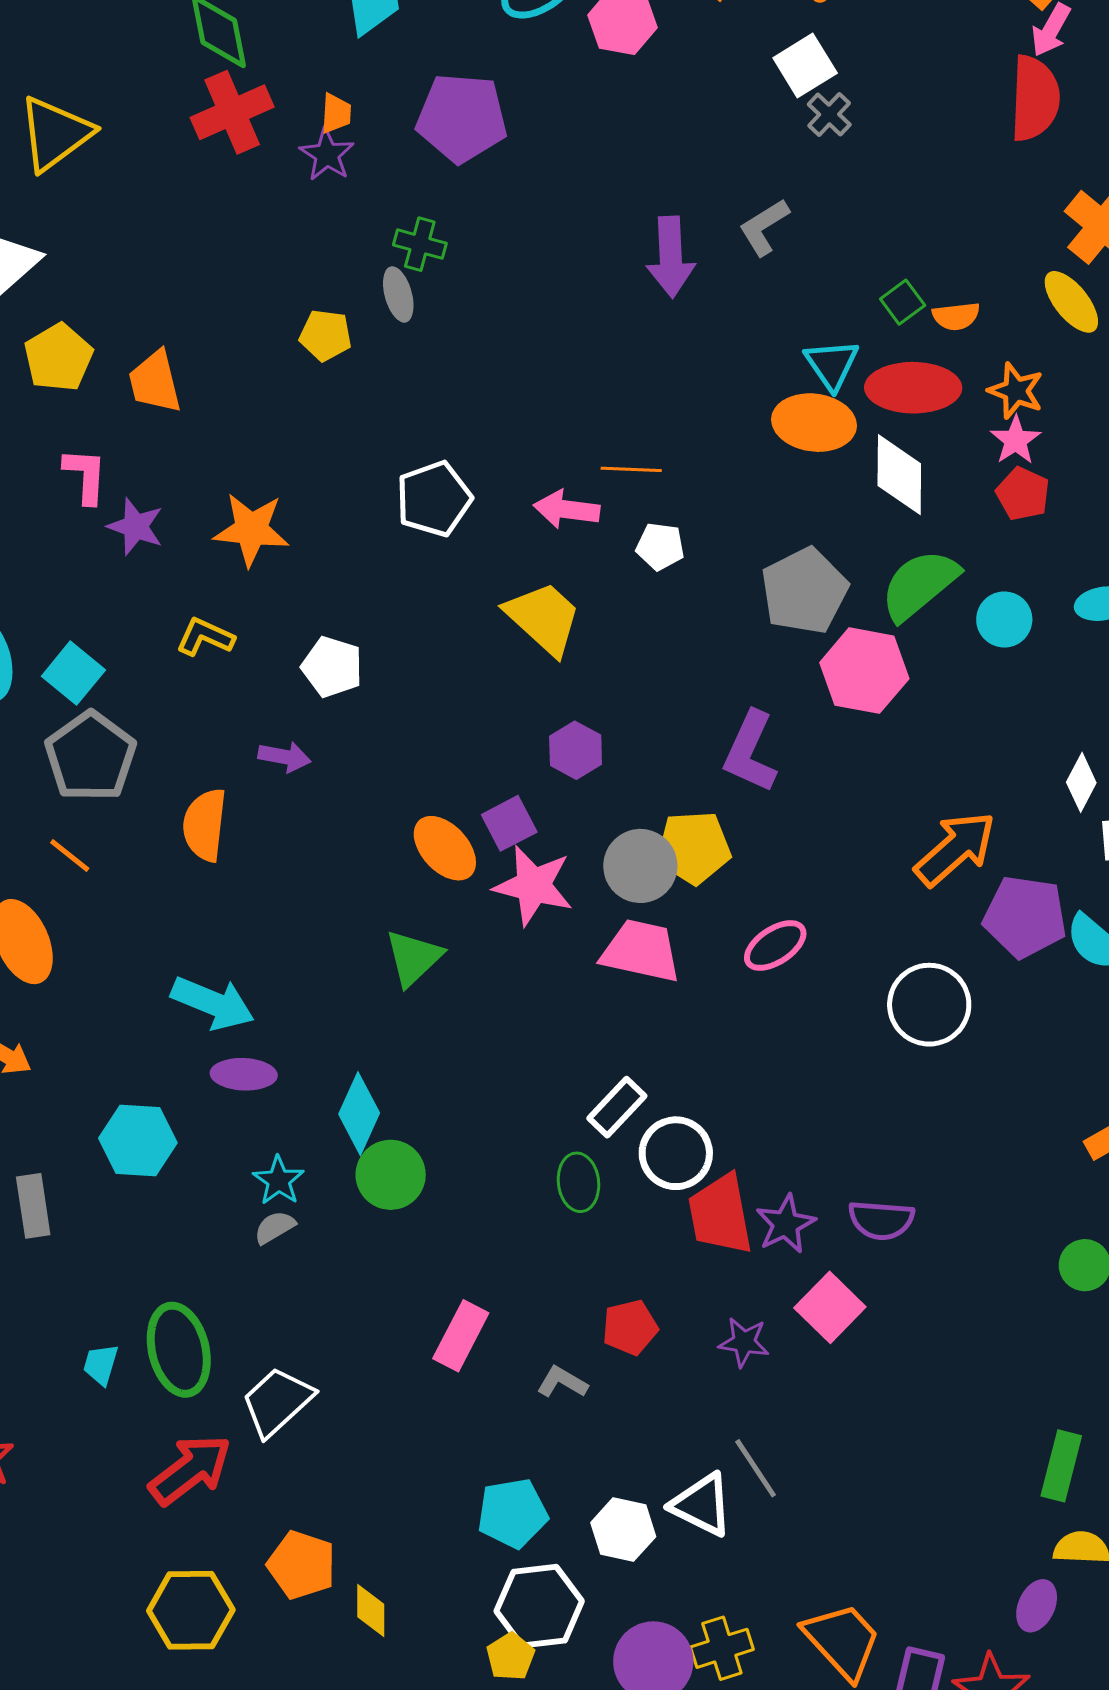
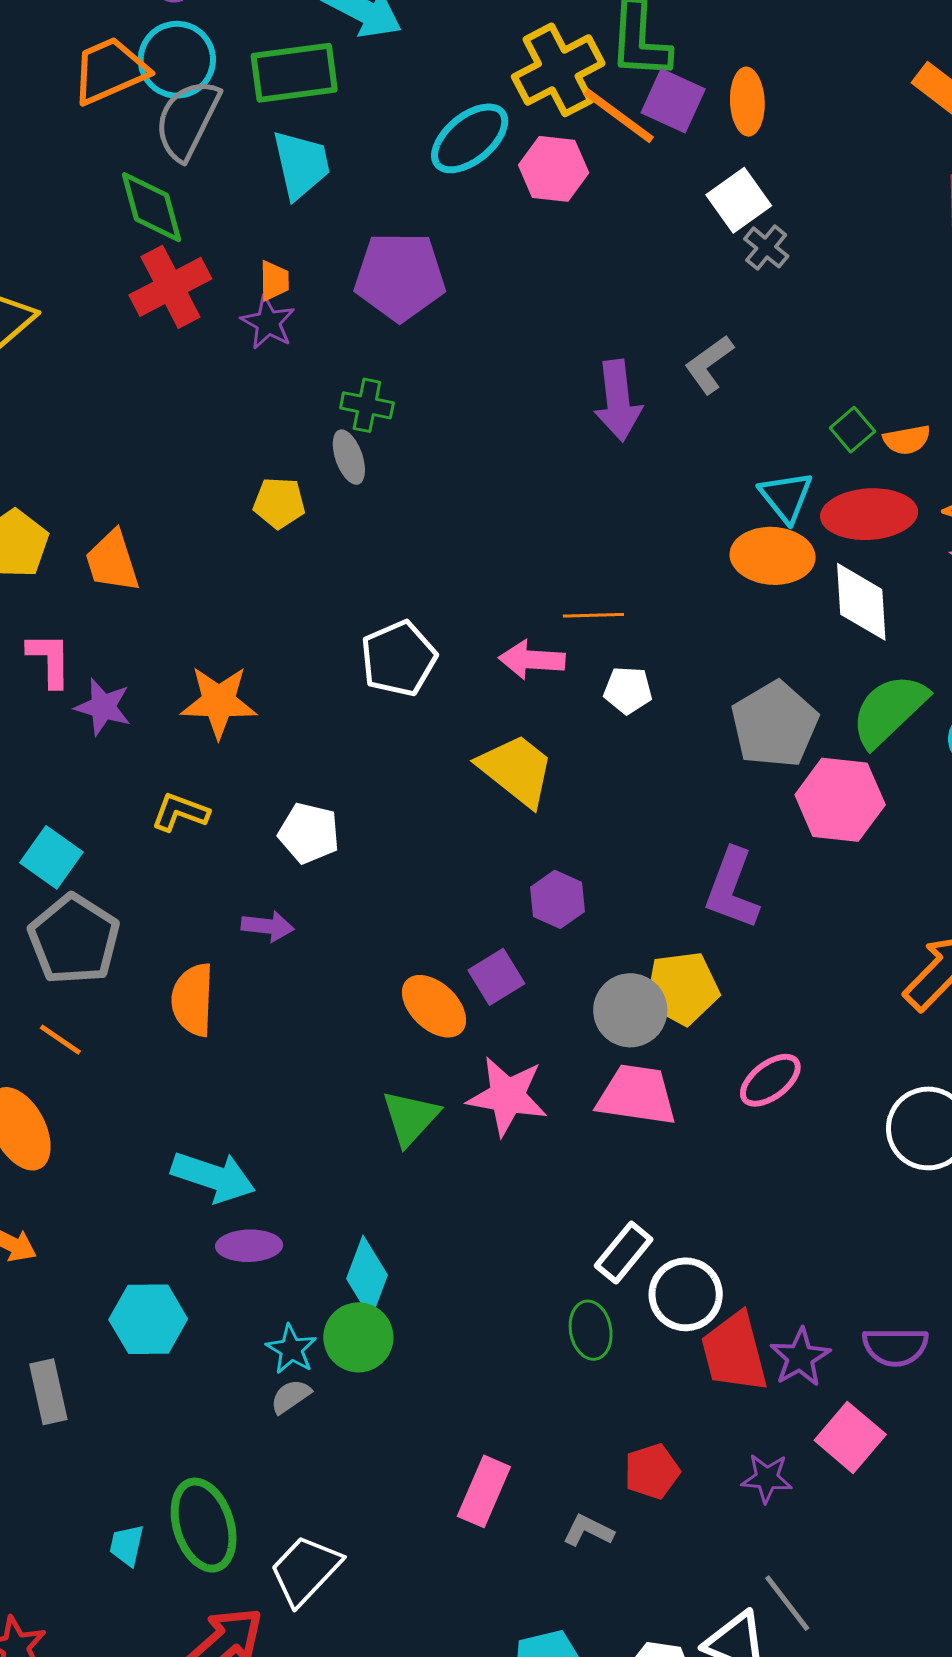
pink star: (533, 886) -> (507, 1096), moved
green circle: (391, 1175) -> (358, 1337), moved

